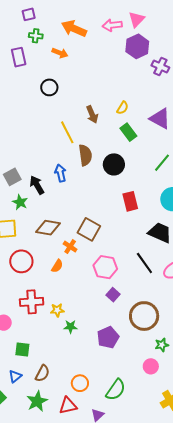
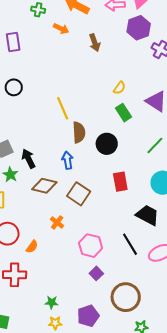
purple rectangle: (19, 57) -> (13, 42), moved
black circle: (49, 87) -> (14, 87), moved
brown arrow: (92, 114) -> (95, 43), moved
blue arrow: (60, 173) -> (67, 160), moved
brown diamond: (48, 228) -> (44, 186), moved
brown square: (89, 229) -> (79, 194), moved
orange semicircle: (57, 266) -> (32, 247), moved
yellow star: (57, 310) -> (55, 323), moved

